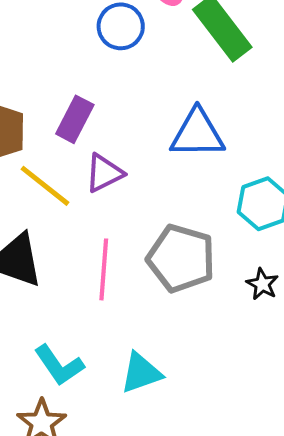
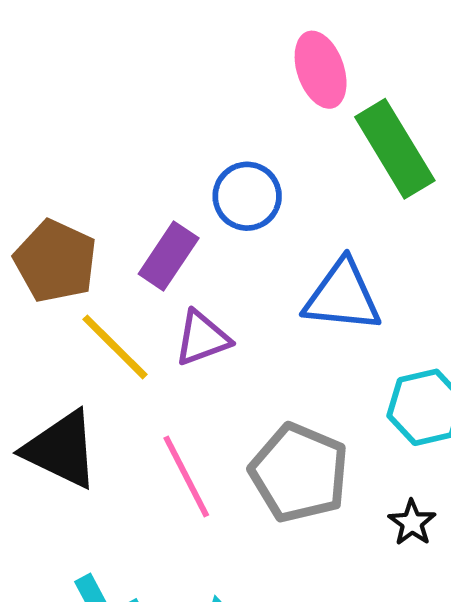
blue circle: (121, 26) -> (247, 196), moved
pink line: (104, 269) -> (186, 477), turned -38

